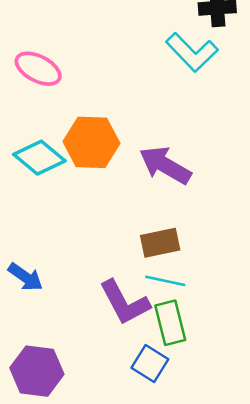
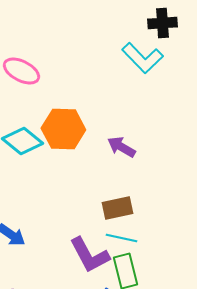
purple arrow: (165, 165) -> (121, 147), size x0.7

